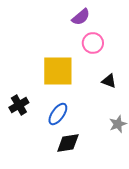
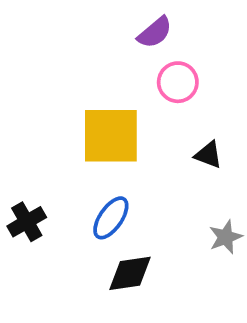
black cross: (19, 105) -> (27, 222), moved

